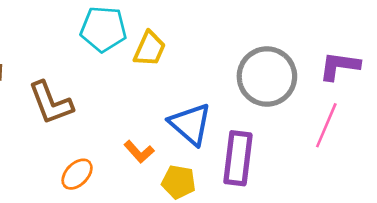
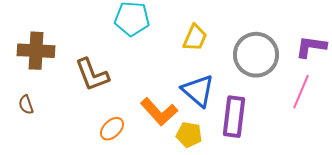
yellow trapezoid: (150, 49) -> (195, 38), moved
orange L-shape: (139, 152) -> (159, 112), size x1.6

